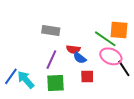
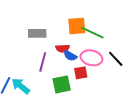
orange square: (119, 30) -> (77, 26), moved
pink ellipse: (111, 56) -> (91, 58), moved
green square: (56, 83) -> (62, 84), moved

